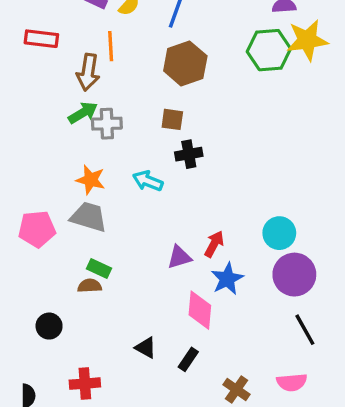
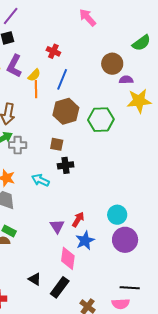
orange line: (111, 46) -> (36, 89), moved
green hexagon: (269, 50) -> (101, 120), moved
purple triangle: (179, 257) -> (57, 226), turned -49
black line: (305, 330) -> (130, 288), moved, turned -60
black rectangle: (188, 359) -> (60, 287), size x1.5

